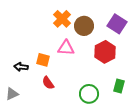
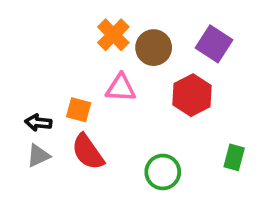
red semicircle: (48, 83) -> (88, 152), size x1.5
green rectangle: (119, 86) -> (234, 157), moved
gray triangle: (12, 94) -> (38, 156), moved

